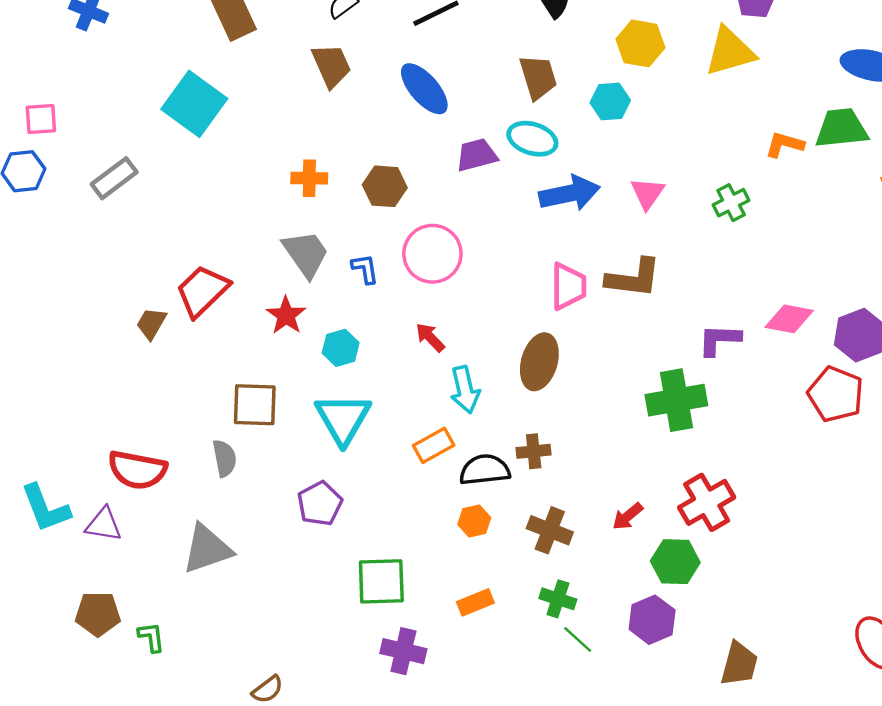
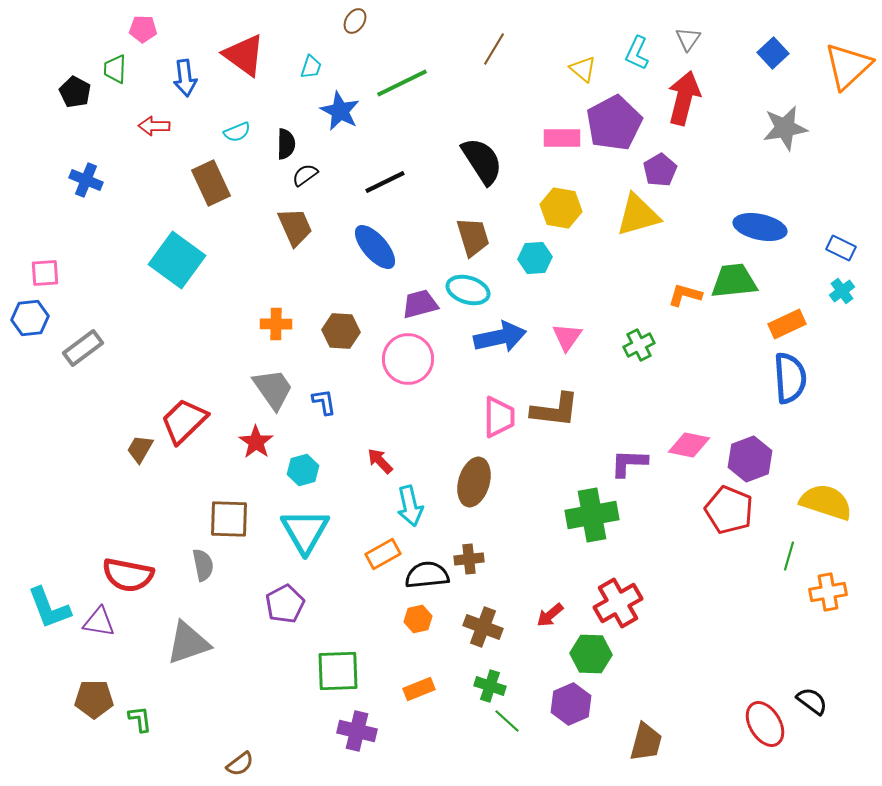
gray rectangle: (114, 178) -> (83, 348), moved
pink circle: (432, 254) -> (408, 359), moved

